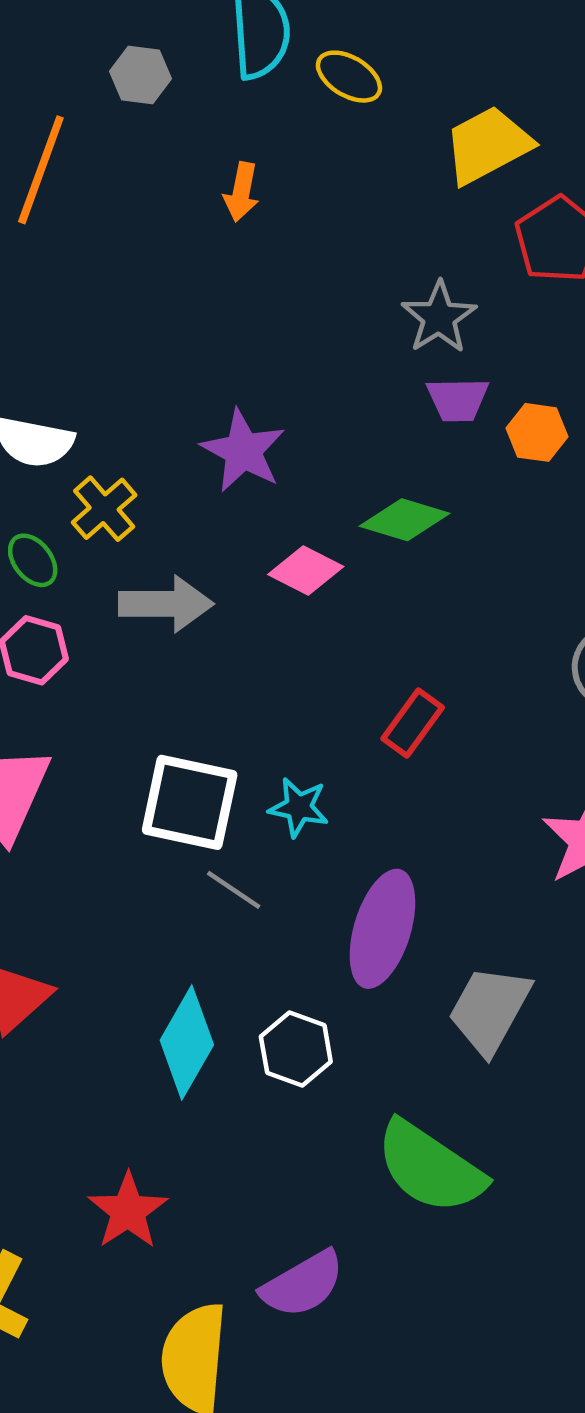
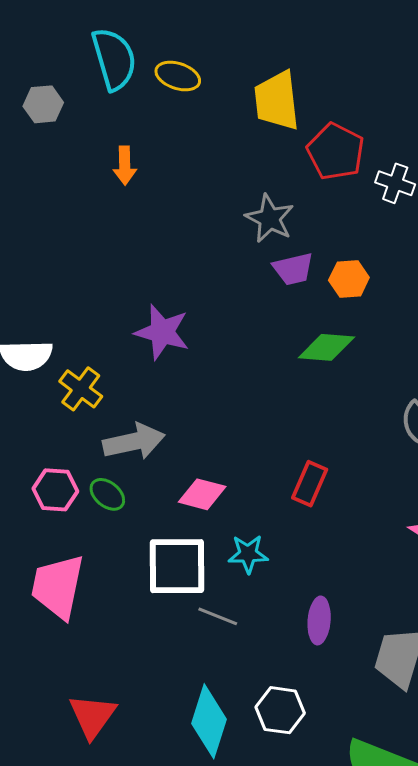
yellow trapezoid: (488, 145) -> (277, 101), turned -56
green diamond: (405, 520) -> (326, 347), moved
green ellipse: (33, 560) -> (107, 494), moved
pink diamond: (306, 570) -> (202, 494), moved
purple ellipse: (382, 929) -> (319, 620), size x0.6

